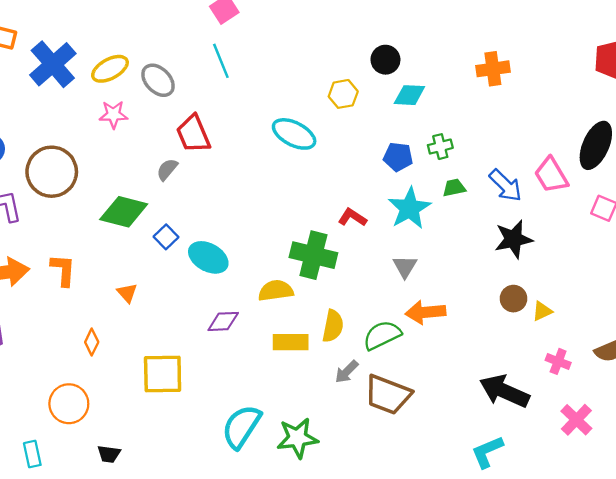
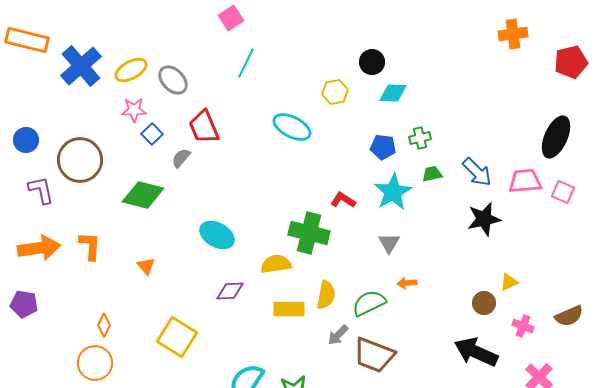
cyan line: (221, 61) -> (246, 63), moved, turned 48
orange cross: (493, 69) -> (513, 34), moved
pink trapezoid: (551, 175) -> (525, 181), moved, turned 116
blue square: (166, 237) -> (152, 134), moved
brown circle: (514, 299) -> (484, 303), moved
orange arrow: (425, 312) -> (407, 283), size x0.6
orange diamond: (92, 342) -> (104, 325), moved
yellow square: (163, 374) -> (177, 337), turned 33

